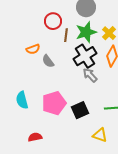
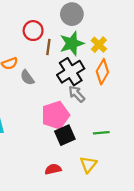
pink pentagon: (54, 103) -> (55, 115), moved
yellow triangle: (100, 135) -> (88, 164), turned 49
red semicircle: (35, 137) -> (53, 169), moved

